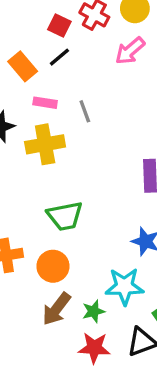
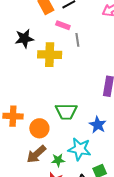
pink rectangle: (45, 103) -> (63, 25), moved
green trapezoid: (65, 216) -> (66, 111), moved

